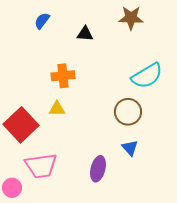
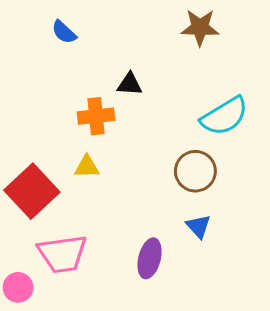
blue semicircle: (42, 21) -> (64, 32), turned -84
black triangle: (85, 34) -> (130, 84), moved

